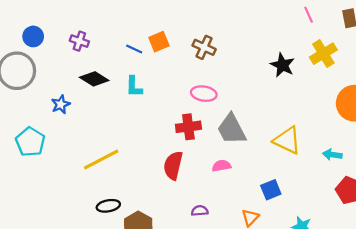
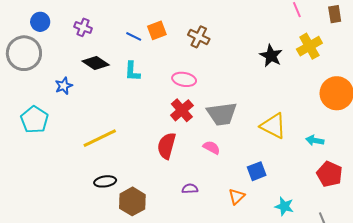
pink ellipse: (204, 94) -> (184, 79), moved
red cross: (188, 127) -> (182, 110), turned -35
gray trapezoid: (231, 129) -> (222, 114), turned -72
pink semicircle: (222, 166) -> (211, 147), turned 36

